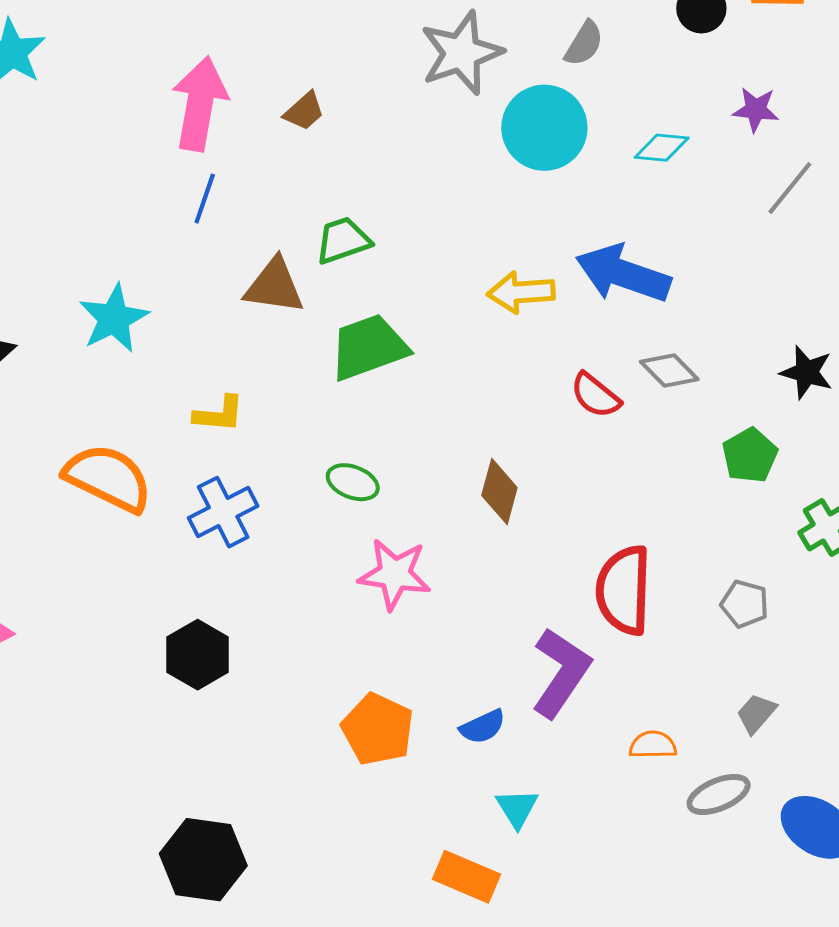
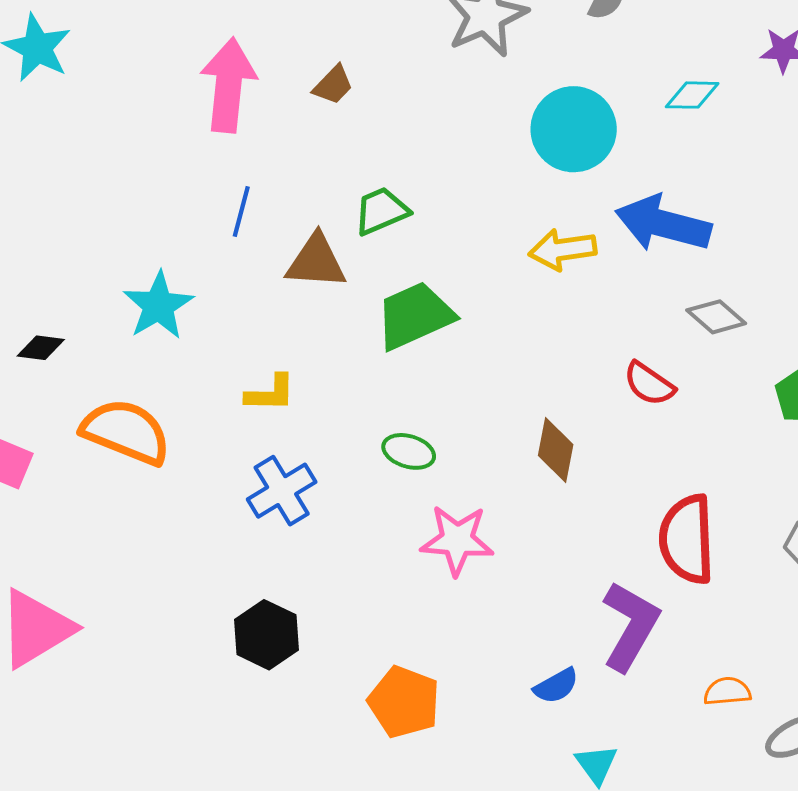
cyan circle: (544, 128) -> (574, 129), moved
blue line: (205, 199) -> (241, 212), moved
red semicircle: (595, 395) -> (649, 384), moved
orange semicircle: (108, 478) -> (126, 432), moved
orange pentagon: (378, 729) -> (404, 702), moved

